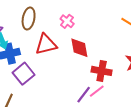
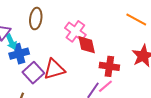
pink cross: (67, 21) -> (75, 31), moved, size x1.5
red triangle: (46, 44) -> (54, 69), moved

